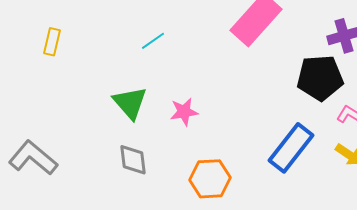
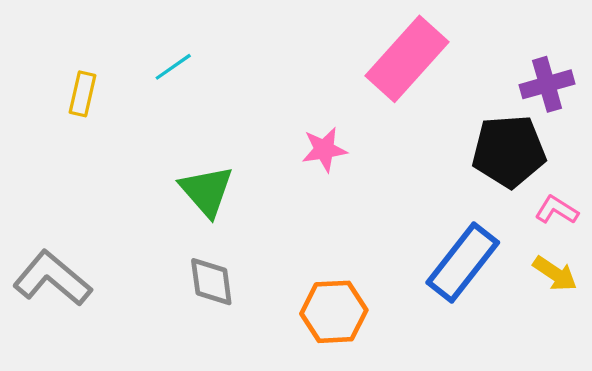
cyan line: (153, 41) -> (173, 67), moved
pink star: (184, 112) -> (324, 150), moved

